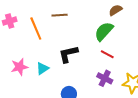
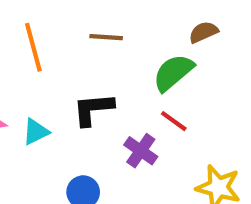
brown line: (60, 15) -> (106, 37), moved
purple cross: (105, 78) -> (141, 151), moved

